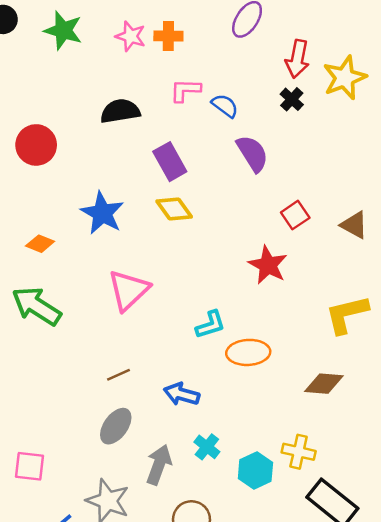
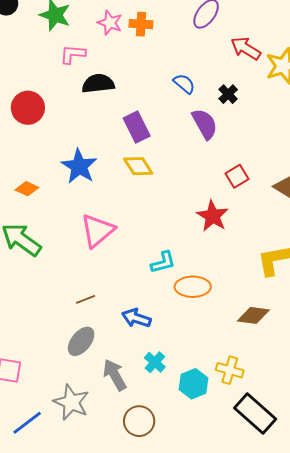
red arrow: (297, 59) -> (246, 48), turned 108
pink L-shape: (185, 90) -> (73, 54), moved
black cross: (292, 99) -> (228, 94), moved
gray arrow: (159, 465) -> (115, 375), turned -52

